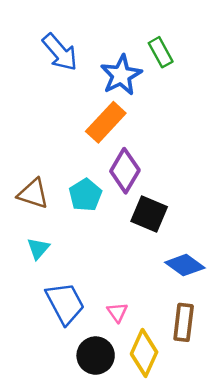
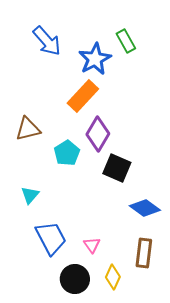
brown triangle: (33, 194) -> (28, 129), moved, turned -32
yellow diamond: (144, 353) -> (113, 277), size x0.7

